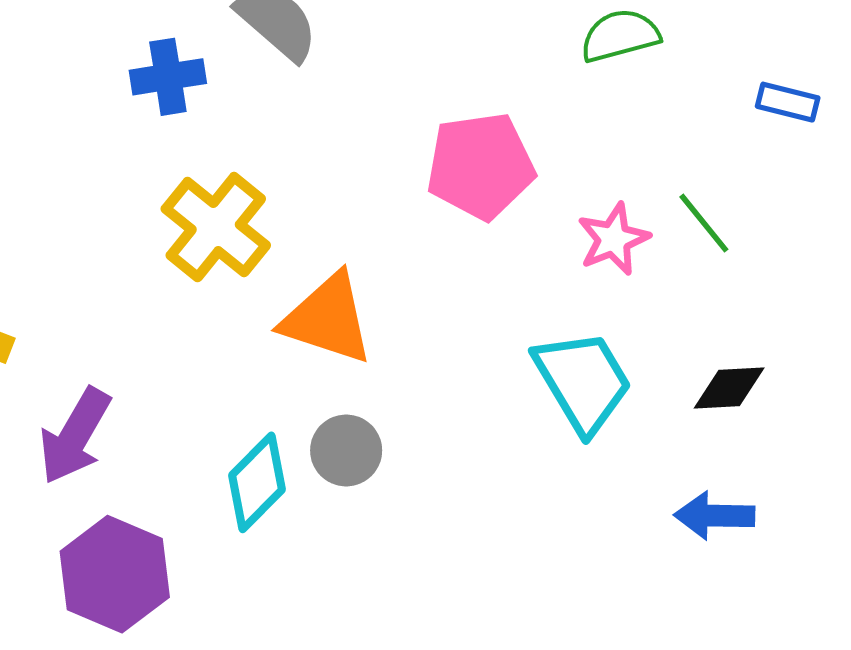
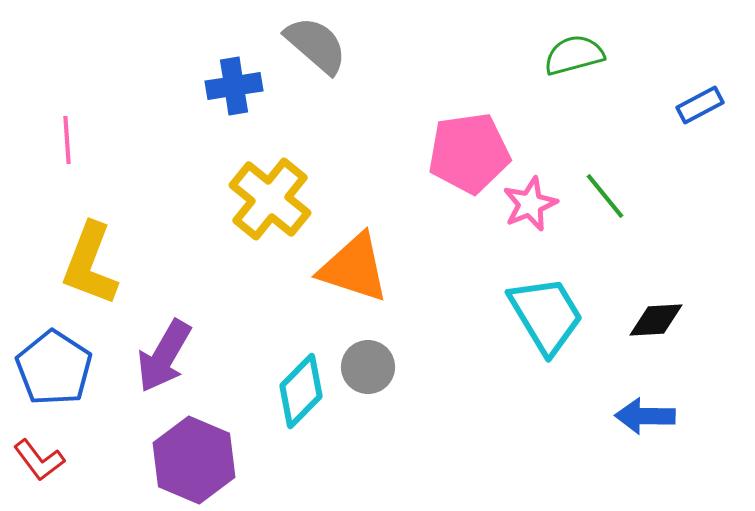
blue rectangle: (788, 102) -> (700, 105), turned -42
green line: (704, 223) -> (605, 196), moved
pink star: (613, 239) -> (530, 204), moved

